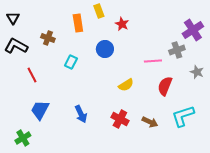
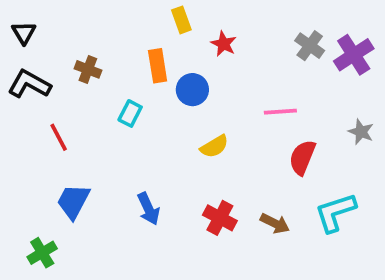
orange rectangle: (78, 23) -> (158, 66), moved
gray cross: (177, 50) -> (310, 46), moved, turned -35
yellow semicircle: (126, 85) -> (214, 146), moved

